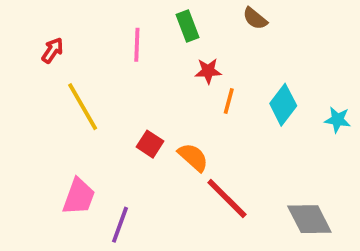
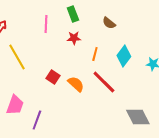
brown semicircle: (255, 18) -> (109, 23), moved
red star: (208, 71) -> (74, 38), moved
red line: (227, 198) -> (104, 82), moved

